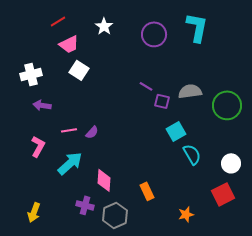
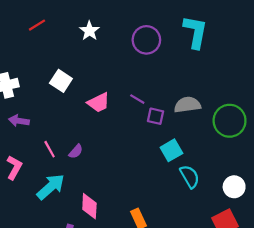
pink trapezoid: (69, 44) -> (99, 103), moved
pink line: (69, 130) -> (50, 149), turned 70

